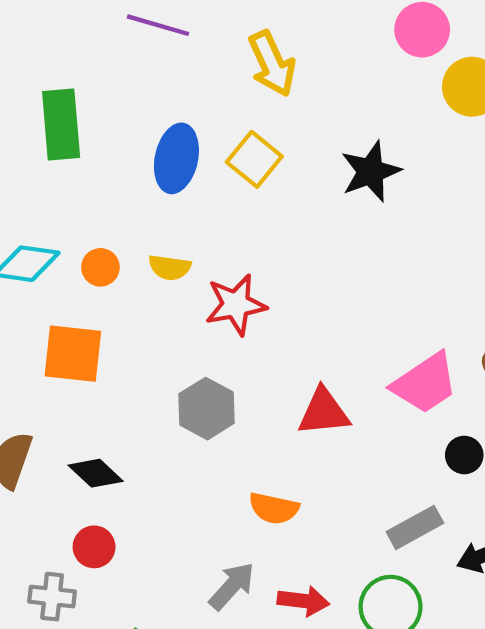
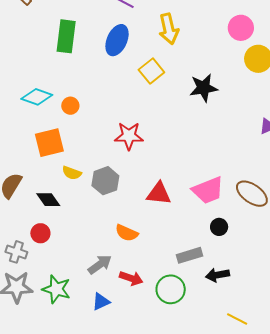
blue ellipse: (176, 158) -> (117, 40), moved
yellow semicircle: (170, 267) -> (72, 173), moved
orange square: (73, 354) -> (49, 143), turned -32

